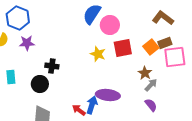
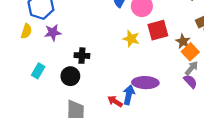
orange square: (151, 47) -> (190, 52), moved
brown star: (145, 73) -> (183, 41), moved
cyan rectangle: (11, 77) -> (38, 71), turned 40
purple semicircle: (151, 105) -> (190, 81), moved

